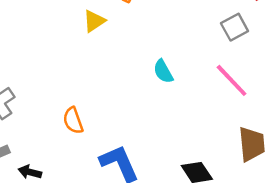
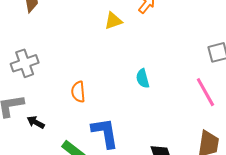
cyan semicircle: (163, 71) -> (143, 78), moved

